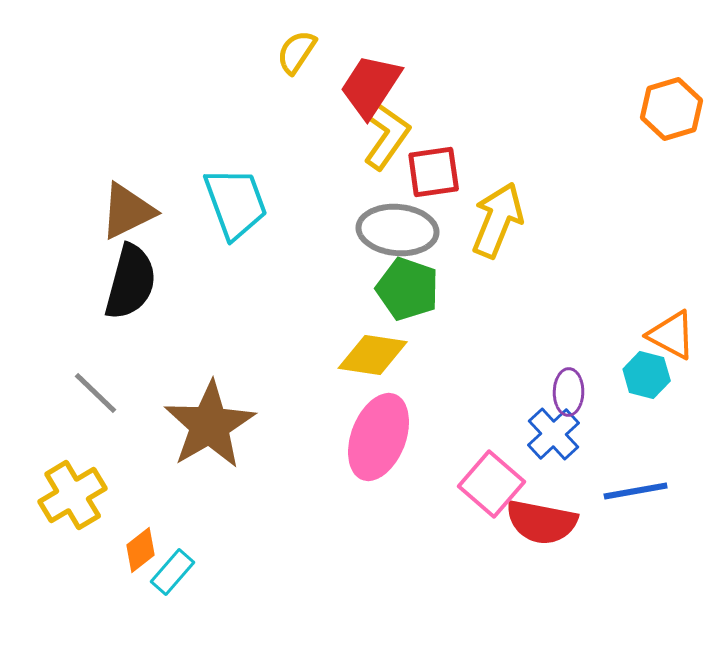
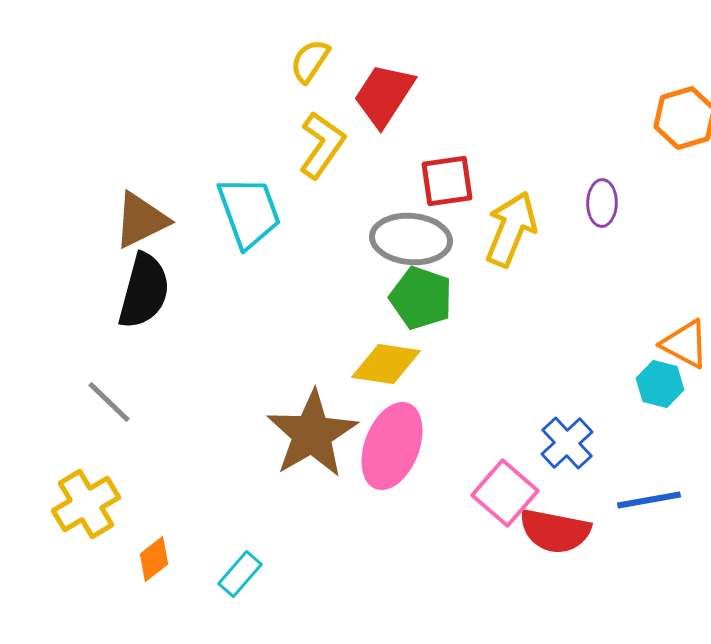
yellow L-shape: (387, 136) -> (322, 145), moved
purple ellipse: (569, 392) -> (602, 203), moved
brown star: (210, 425) -> (312, 434), moved
cyan rectangle: (173, 572) -> (240, 574), moved

